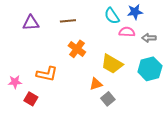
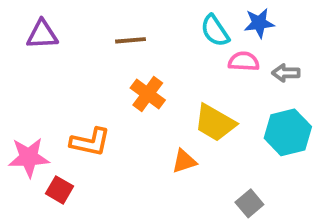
purple triangle: (31, 23) -> (42, 35), moved
pink star: (15, 82) -> (29, 157), size x1.5
gray square: (108, 99) -> (249, 203), moved

